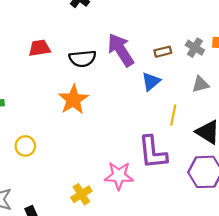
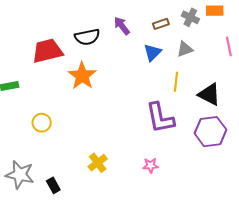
red trapezoid: (39, 48) -> (47, 51), moved, size x1.5
purple arrow: (121, 50) -> (122, 26), size x0.6
gray triangle: (200, 84) -> (185, 49), moved
pink star: (119, 176) -> (151, 165), moved, size x0.6

